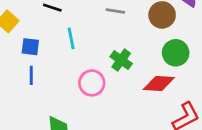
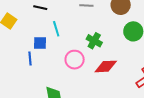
blue square: (30, 47) -> (40, 43), moved
red diamond: (159, 83) -> (106, 66), moved

